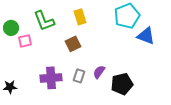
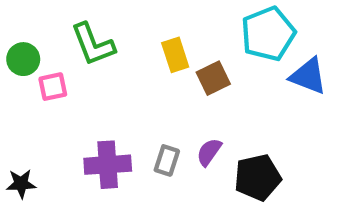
yellow rectangle: (80, 17) -> (175, 55), moved
brown square: (73, 44) -> (213, 78), moved

